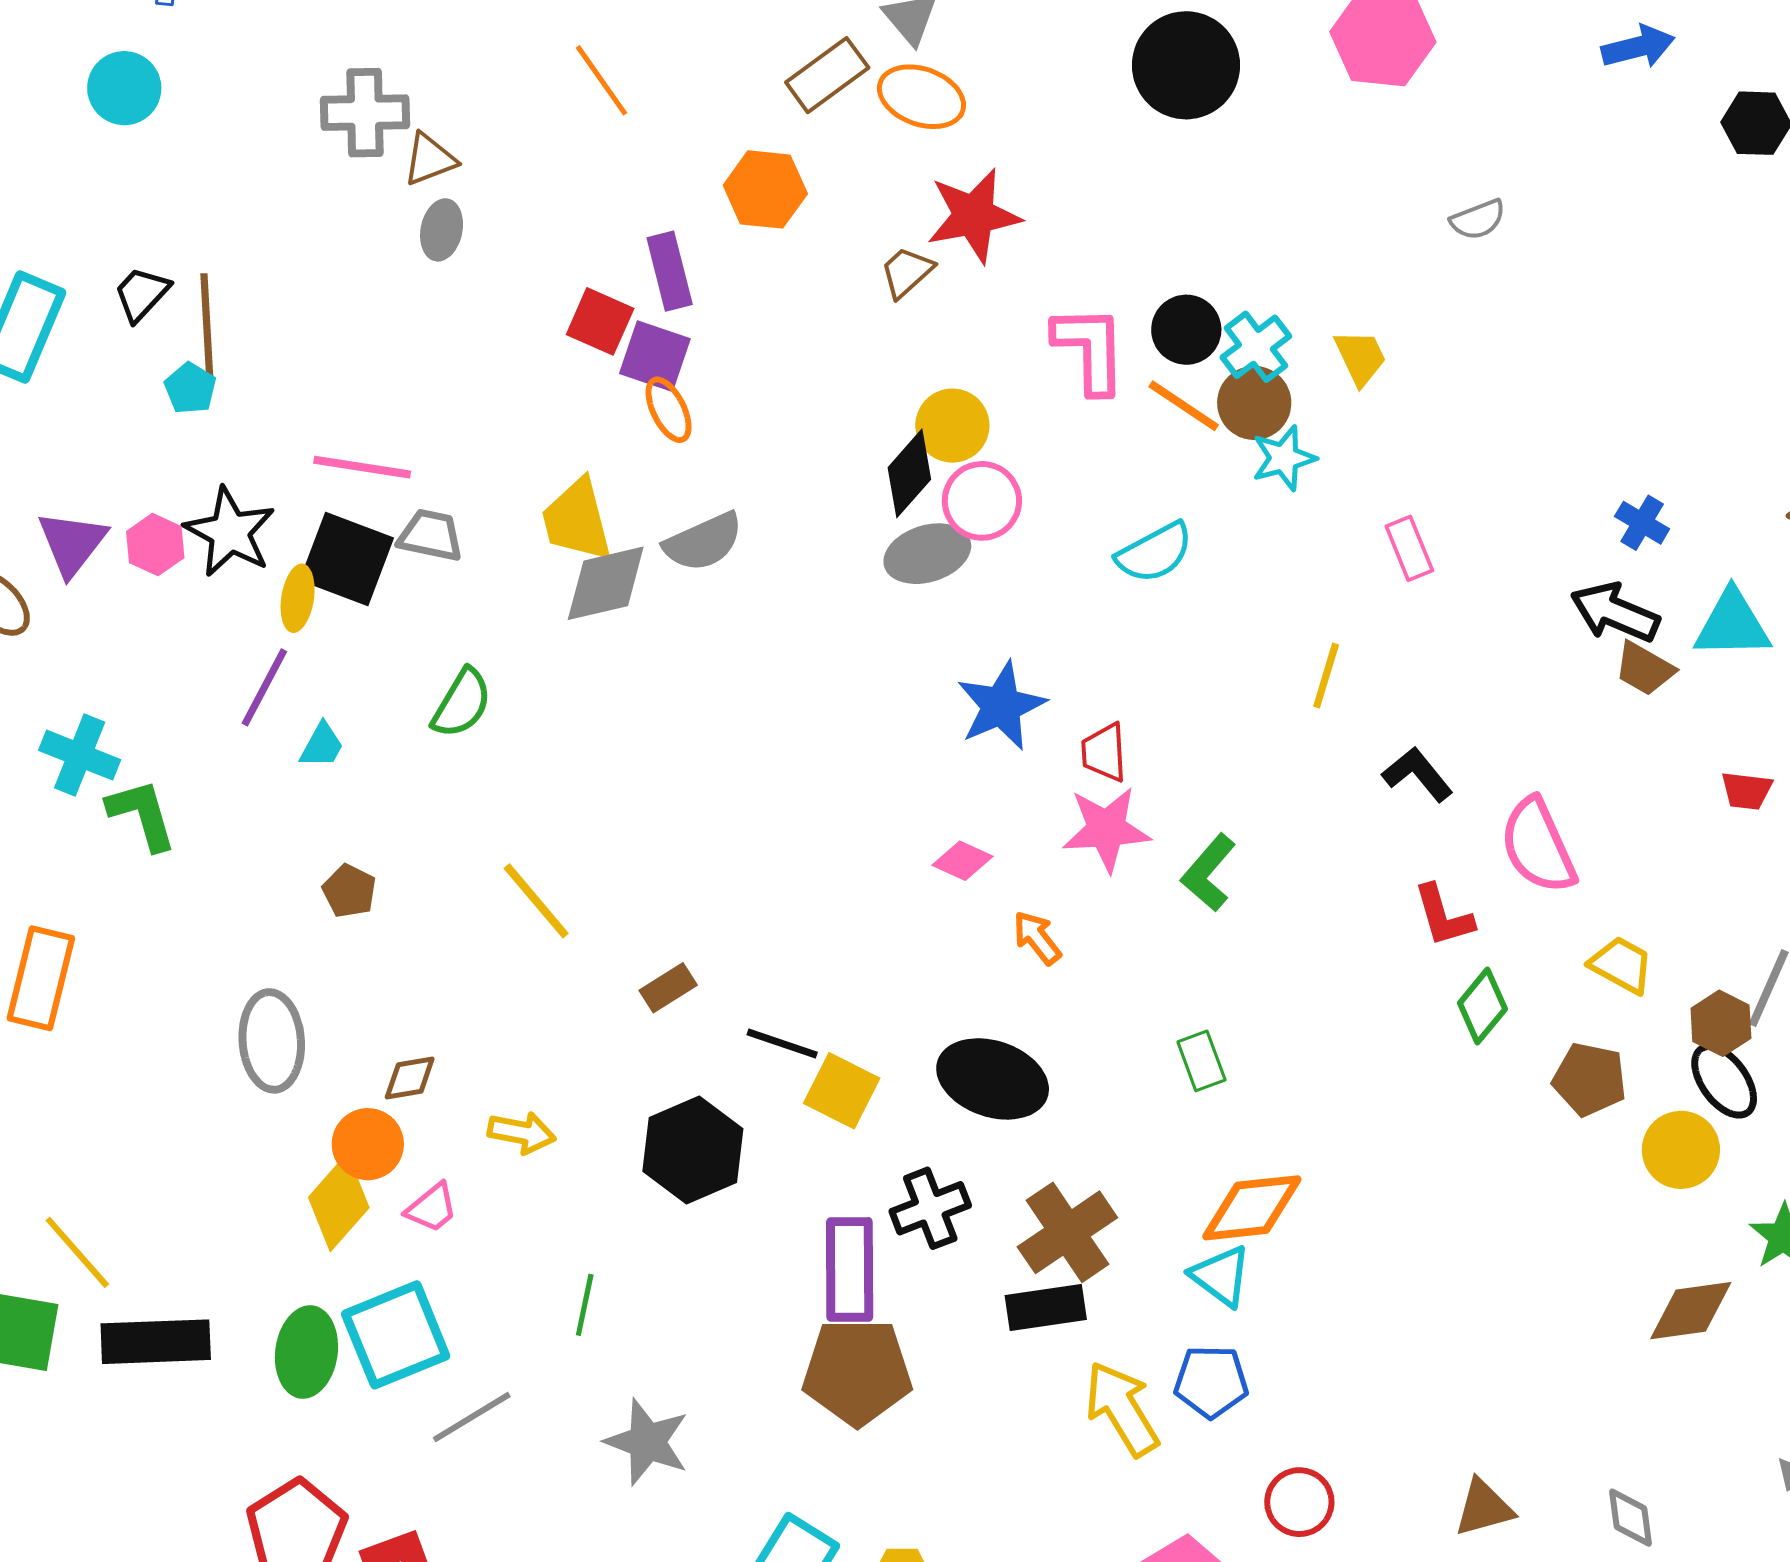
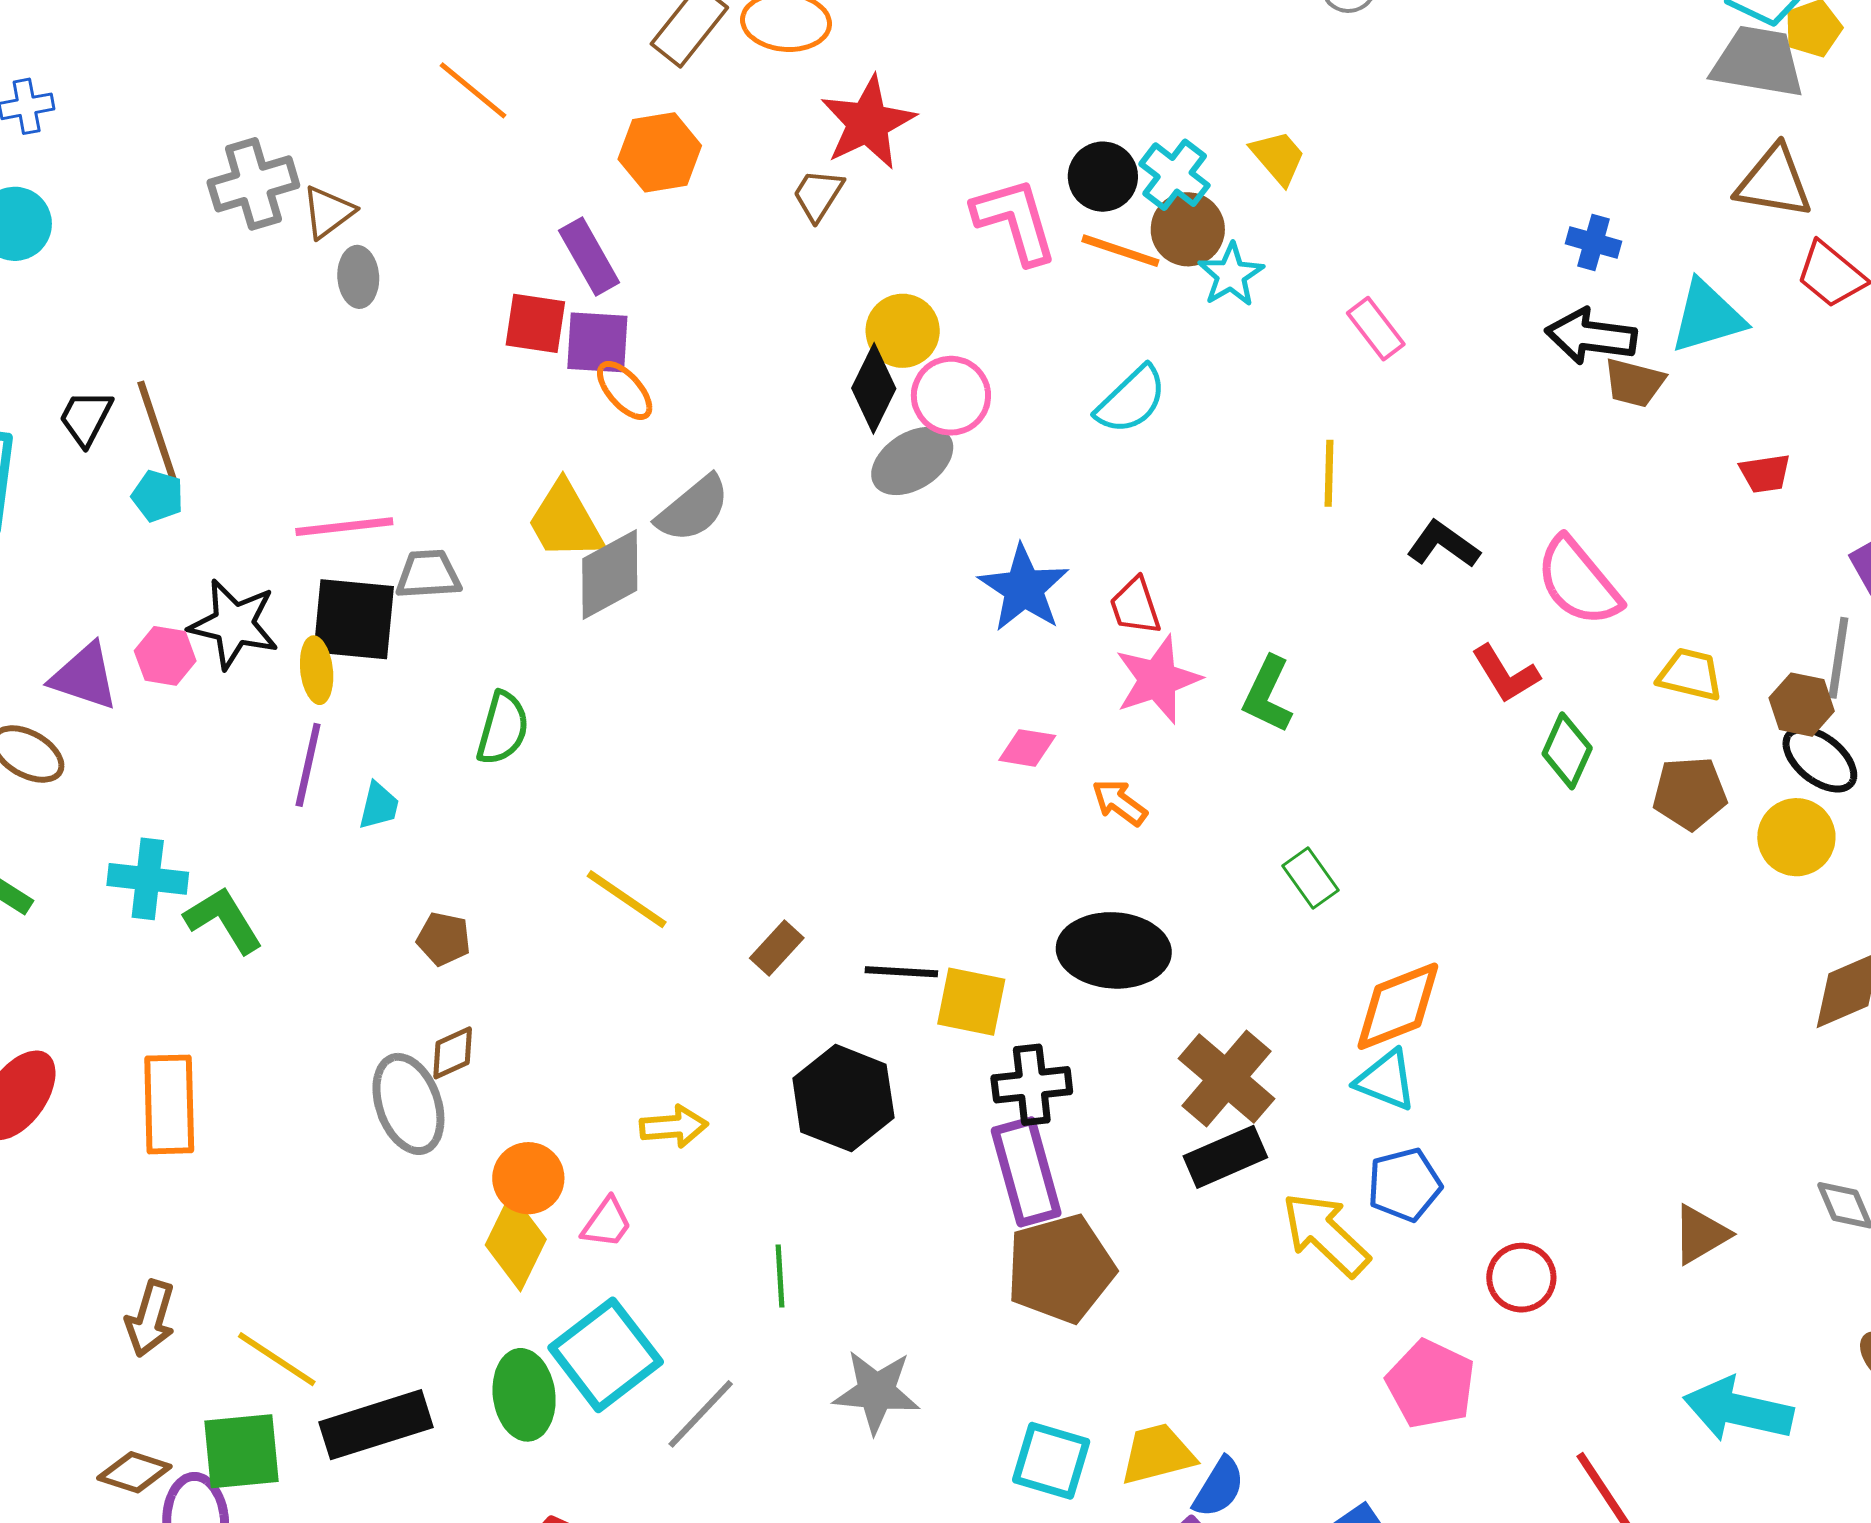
purple triangle: (72, 543) -> (84, 677), turned -34
brown diamond: (410, 1078) -> (453, 1053), moved
black cross: (930, 1208) -> (1032, 1085), moved, turned 30

